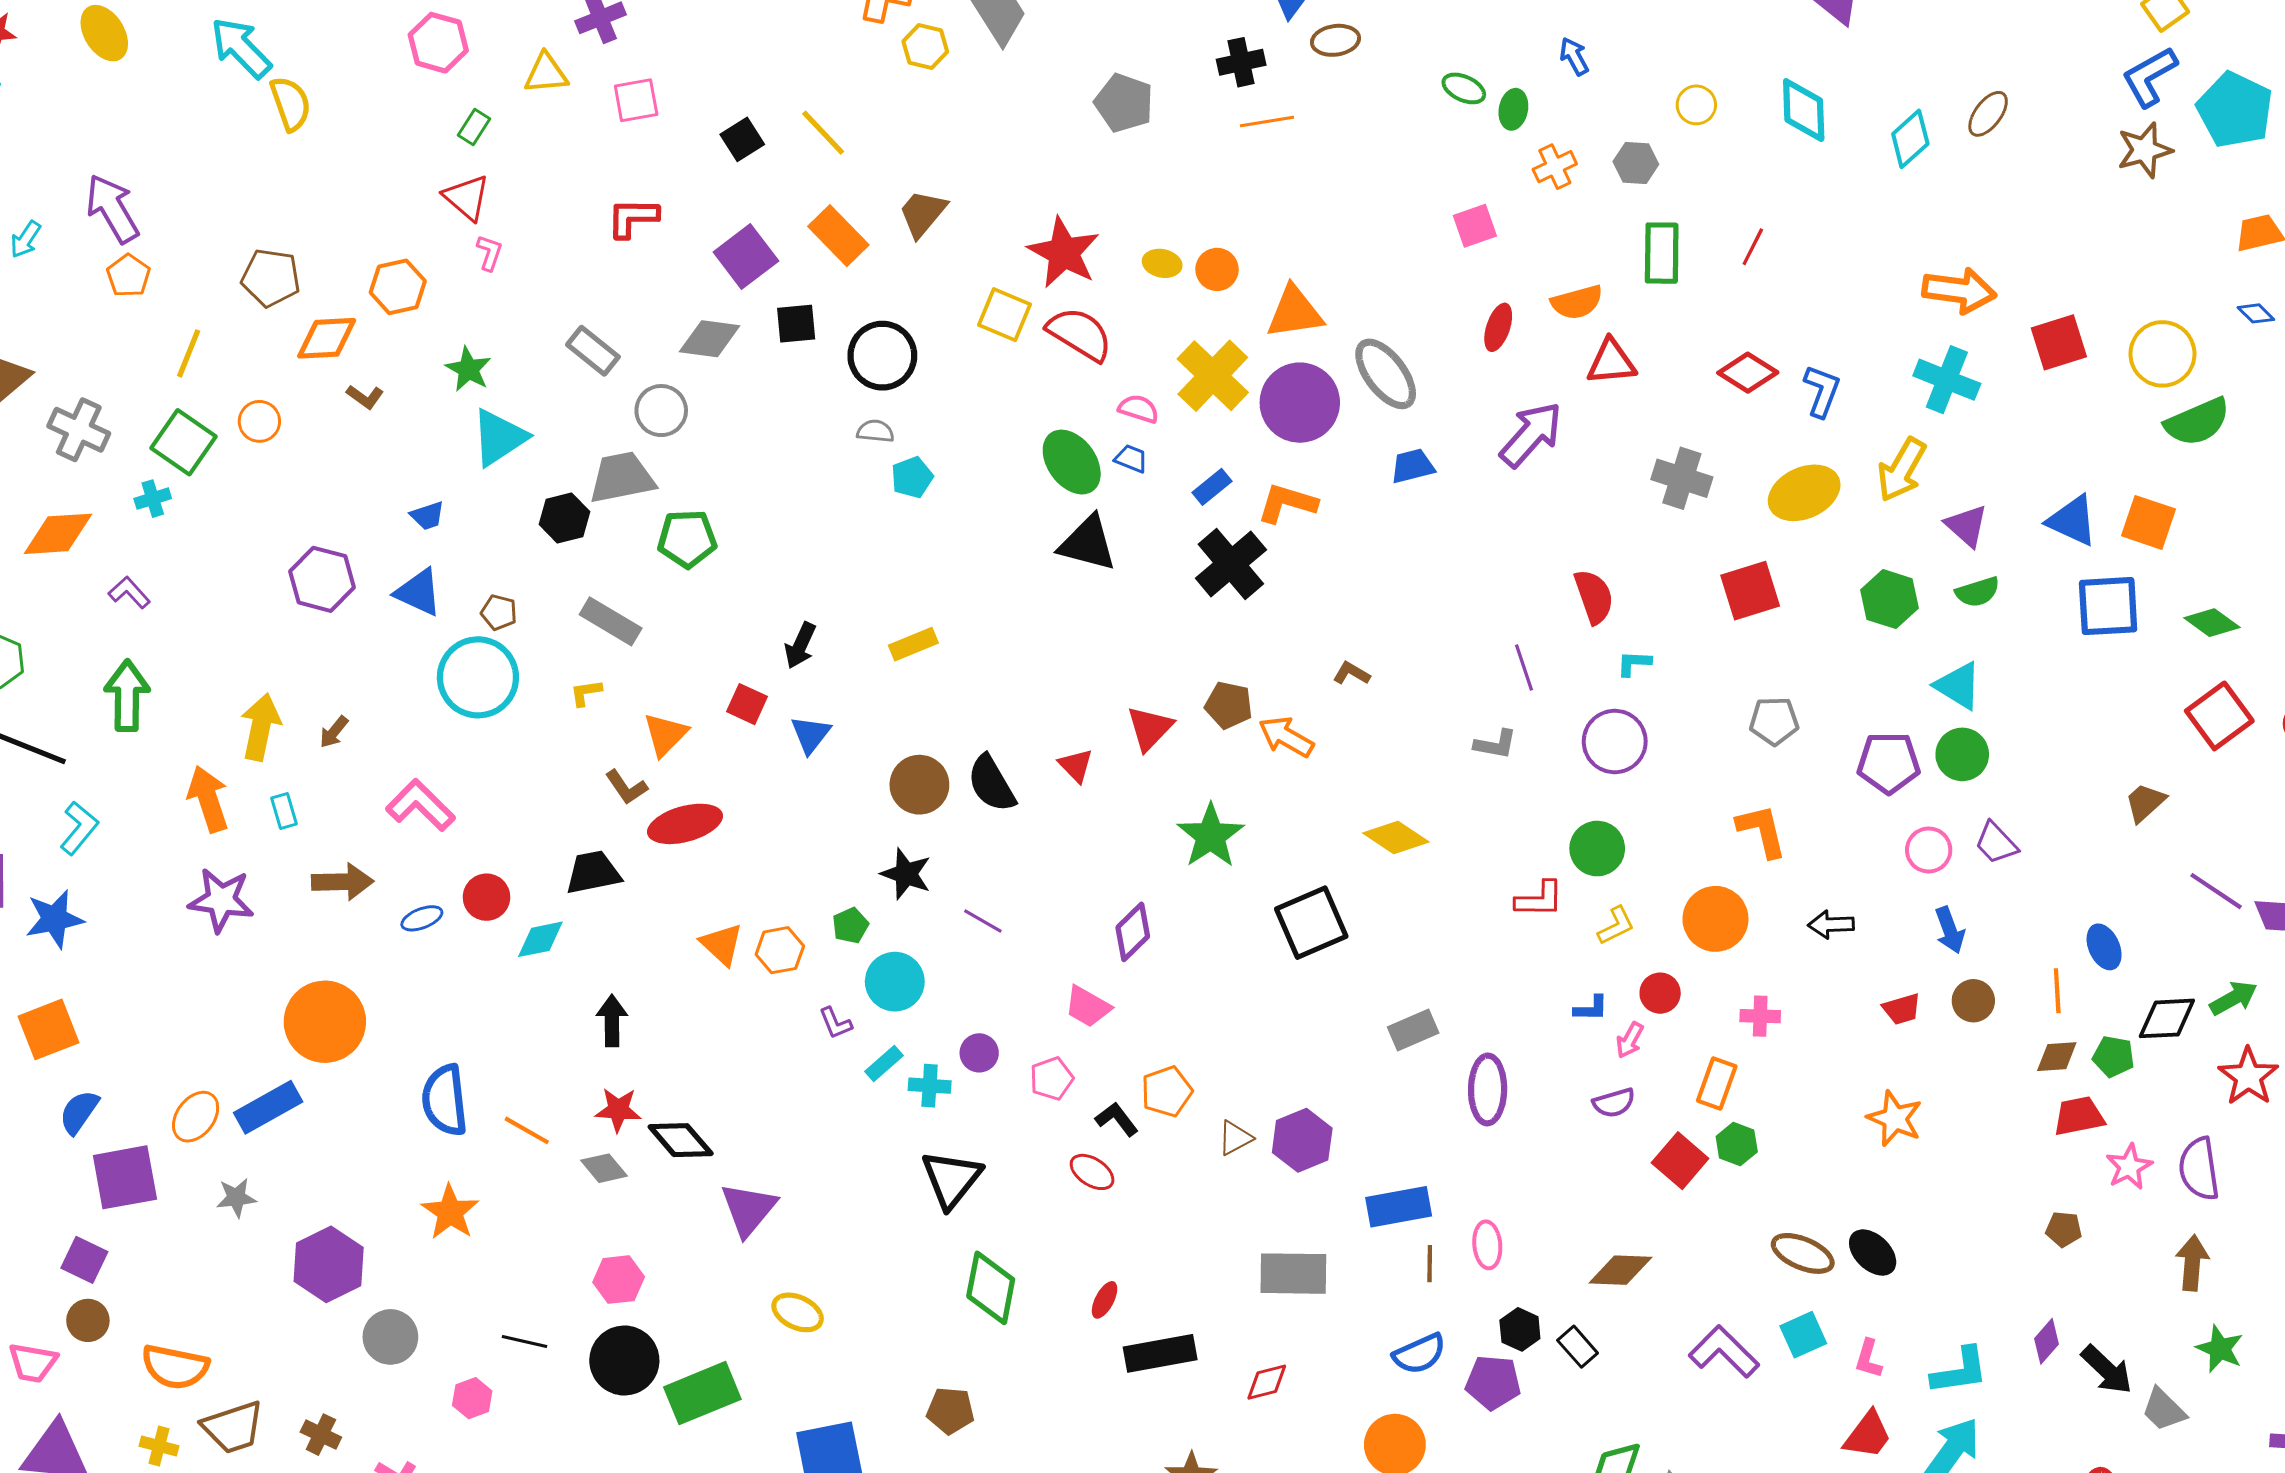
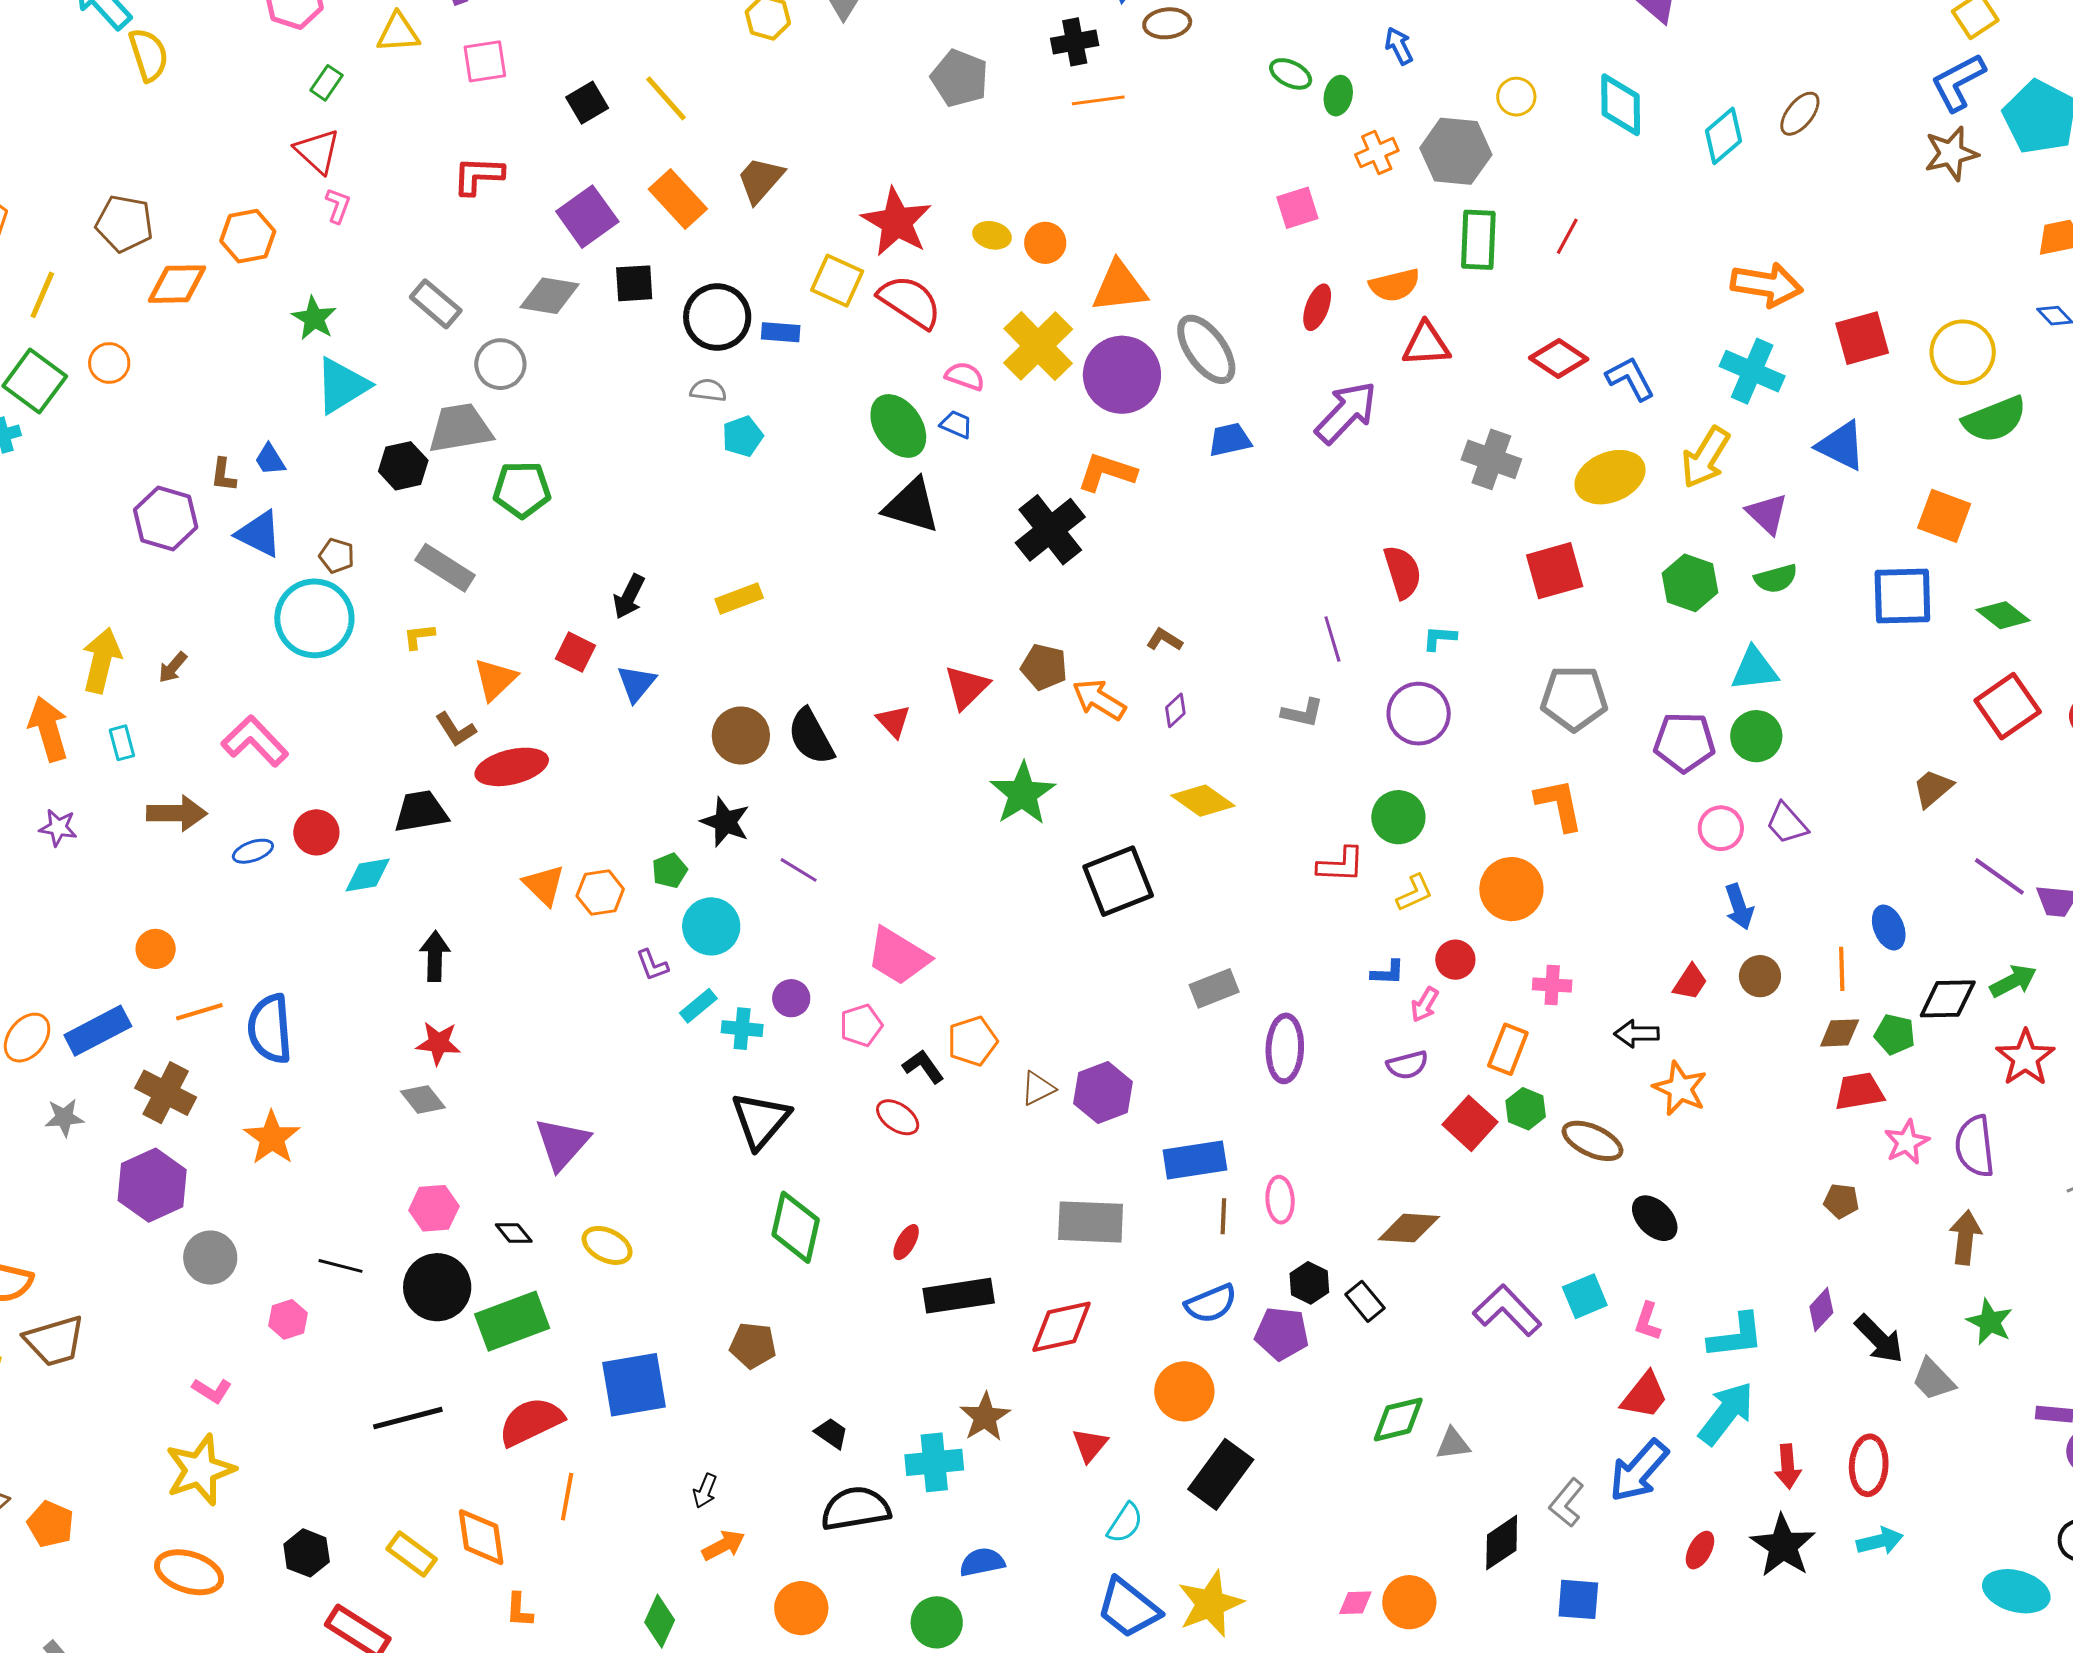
gray hexagon: (1636, 163) -> (1456, 151), size x1.6
blue L-shape: (1822, 391) -> (1630, 379), turned -50
brown L-shape: (365, 397) -> (223, 475), moved, turned 60
blue rectangle: (1212, 487) -> (781, 332), moved, turned 42
blue trapezoid: (427, 516) -> (270, 460), turned 75
blue triangle: (2072, 521) -> (1841, 446), moved
cyan triangle: (1958, 686) -> (1754, 669), turned -40
gray pentagon: (1774, 721) -> (1574, 698), size x1.4
purple star: (221, 900) -> (58, 828), size x0.6
black arrow: (1831, 925) -> (1637, 1034), moved
purple diamond: (1133, 932) -> (1175, 710), moved, size x0.6
pink trapezoid: (1088, 1007) -> (898, 956), size x1.4
red trapezoid: (1902, 1009) -> (1690, 982), turned -42
orange circle: (325, 1022) -> (156, 949), size x0.5
orange line: (527, 1130) -> (199, 1012), moved, turned -48
black diamond: (681, 1140) -> (514, 1233), moved, size x0.6
brown ellipse: (1803, 1253) -> (1593, 1141), moved
red diamond: (1267, 1382) -> (1062, 1327), size x1.5
brown cross: (321, 1435) -> (166, 1093), moved, size x1.5

